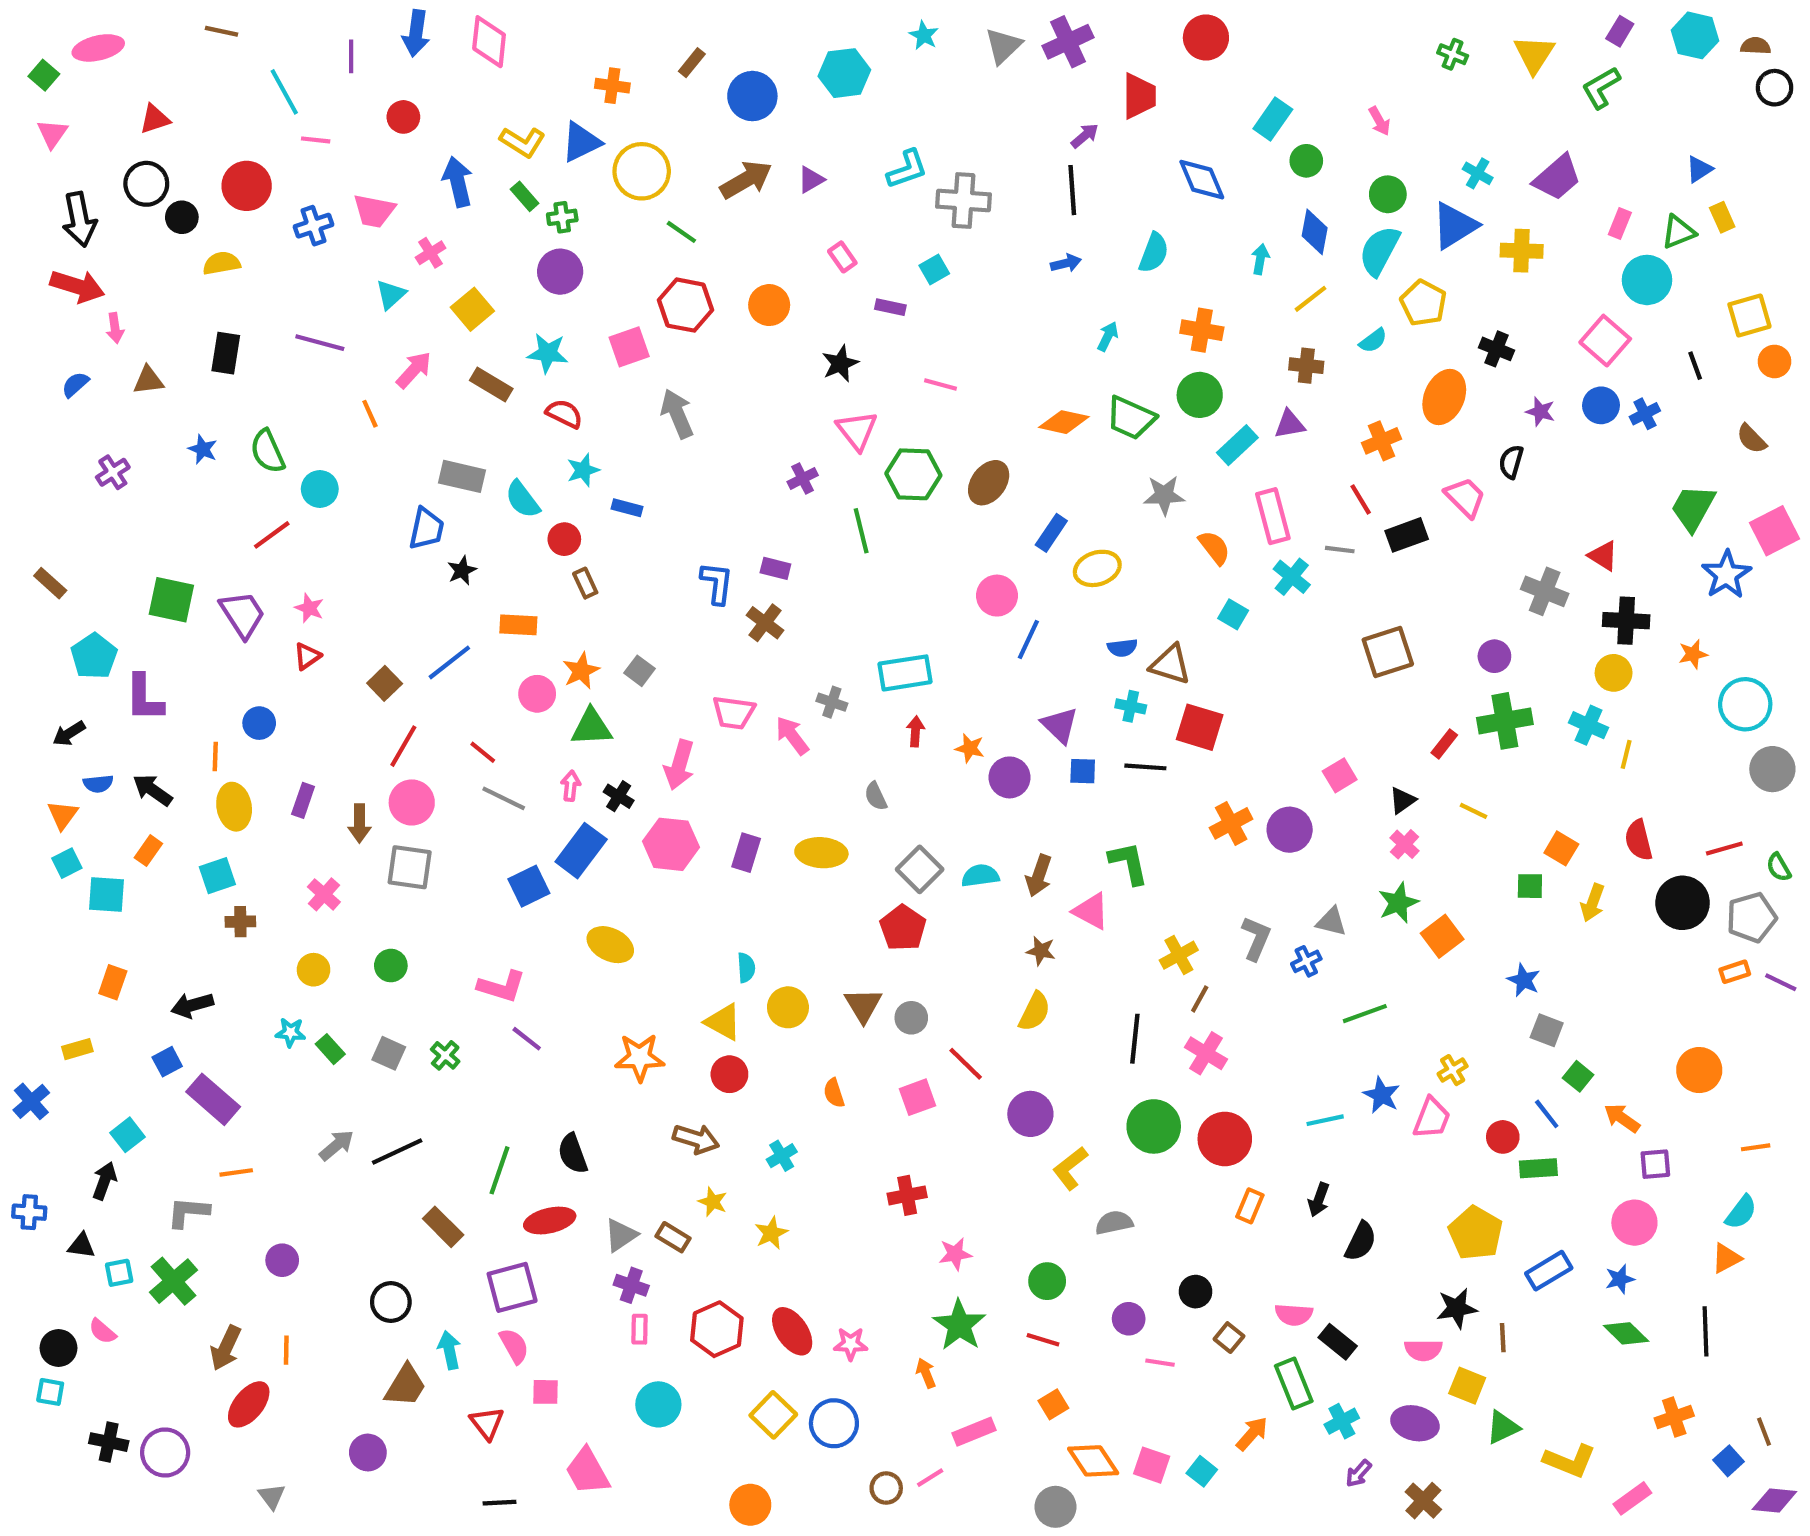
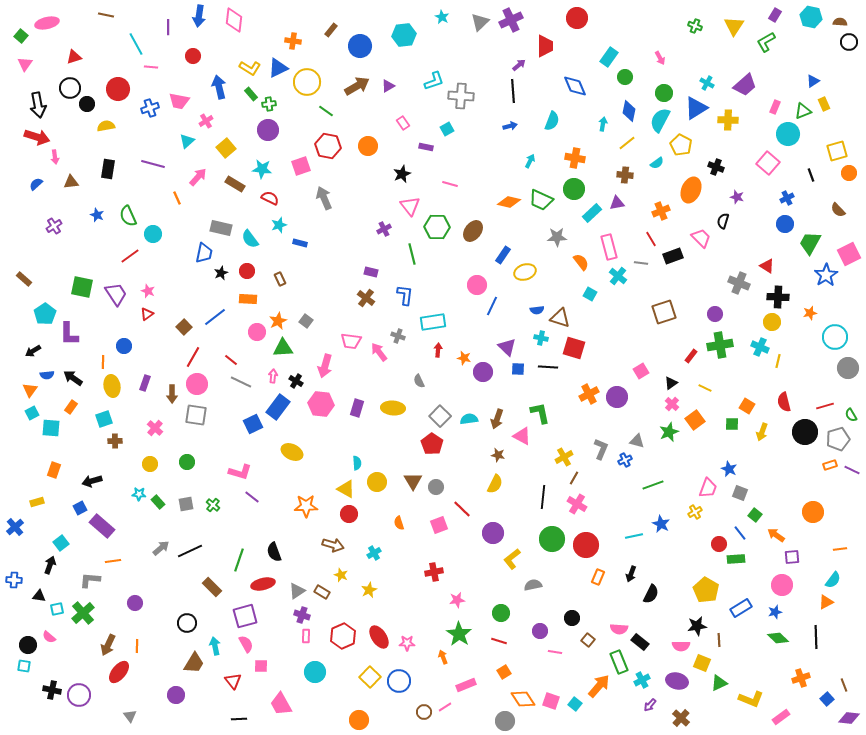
blue circle: (1601, 405) -> (785, 224), moved
red circle: (564, 539) -> (247, 271), moved
blue L-shape: (717, 583) -> (405, 295), moved
orange square: (1442, 936) -> (695, 420), moved
gray square: (389, 1053) -> (186, 504), turned -35
pink trapezoid: (1432, 1118) -> (708, 488), moved
orange arrow: (1252, 1434) -> (599, 686), size x1.4

